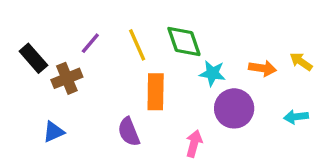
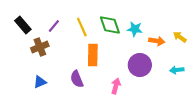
black rectangle: (33, 58) -> (23, 25), moved
cyan star: (212, 73) -> (135, 29), moved
blue triangle: (54, 132) -> (40, 82), moved

